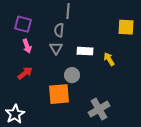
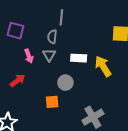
pink arrow: (27, 46) -> (29, 56), moved
yellow arrow: (109, 59) -> (103, 66), size x1.5
orange square: (59, 94) -> (52, 102), size x0.6

